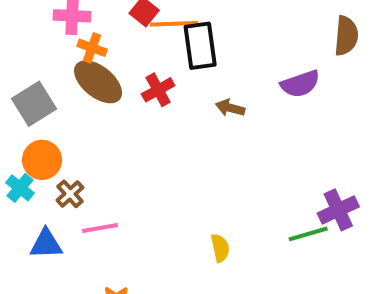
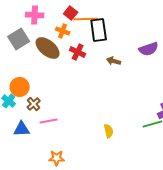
orange cross: (92, 48) -> (63, 31), moved
red cross: (158, 90) -> (78, 52), turned -35
gray square: (34, 104) -> (19, 39), moved

